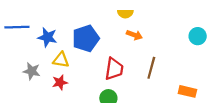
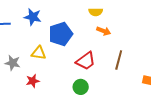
blue star: (47, 37) -> (33, 17), moved
red trapezoid: (114, 69) -> (86, 61), turned 45
red star: (60, 82) -> (33, 81), moved

